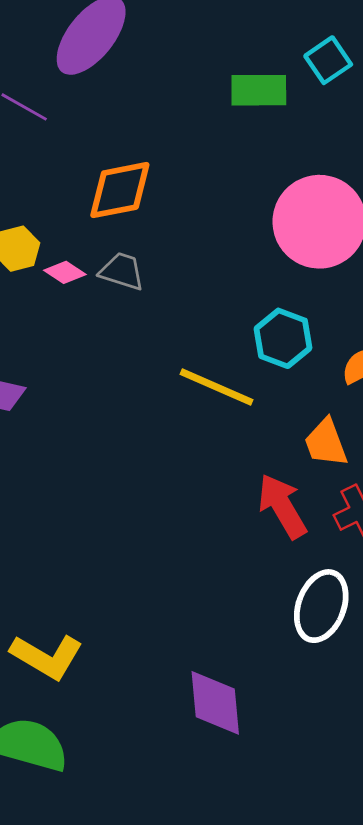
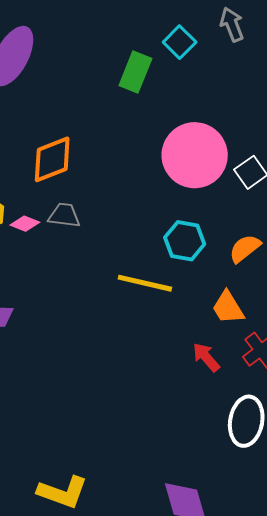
green rectangle: (259, 90) -> (135, 72), turned -57
red arrow: (282, 506) -> (206, 357), size x0.7

